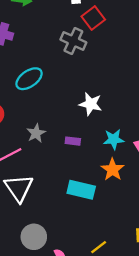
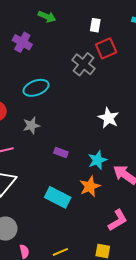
white star: (91, 104) -> (108, 118), moved
gray star: (36, 133) -> (31, 126), moved
cyan star: (114, 139) -> (97, 160), turned -30

